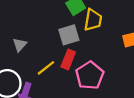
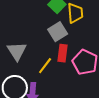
gray triangle: (20, 45) -> (17, 51), size x1.5

